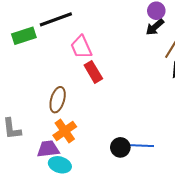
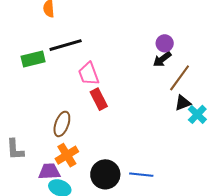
black circle: (120, 147) -> (105, 174), moved, size x1.5

